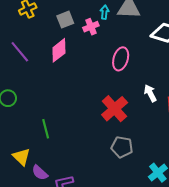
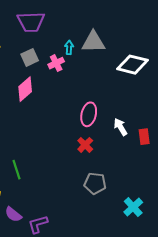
pink ellipse: (121, 59) -> (89, 114), moved
red cross: (115, 109) -> (85, 145), size x0.6

